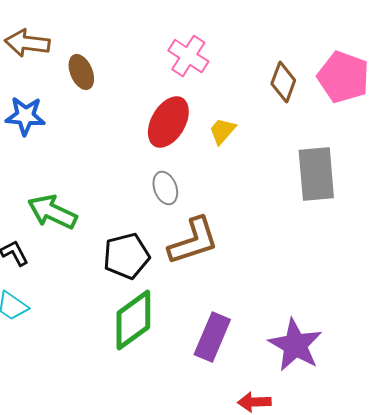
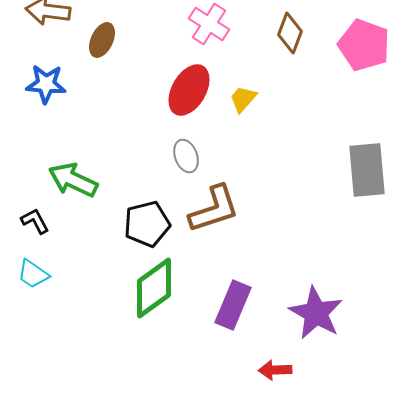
brown ellipse: (81, 72) -> (102, 40), turned 48
brown diamond: (283, 82) -> (290, 33), moved
gray rectangle: (316, 174) -> (367, 170), moved

